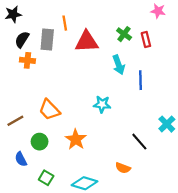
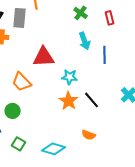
green cross: (124, 34) -> (81, 13), moved
red triangle: (87, 42) -> (44, 57), moved
orange star: (76, 139) -> (69, 101), moved
black line: (139, 142) -> (92, 100), moved

